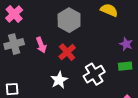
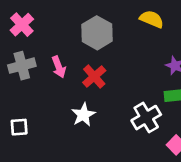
white cross: (94, 74) -> (146, 118), moved

